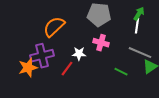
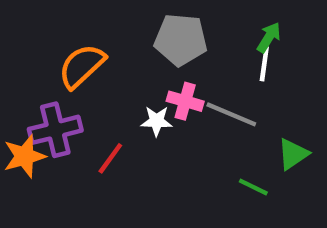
gray line: (140, 53) -> (231, 114), moved
white star: (79, 54) -> (157, 121), moved
green line: (121, 72) -> (253, 187), moved

